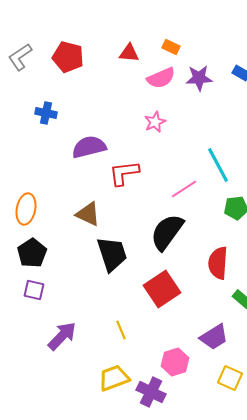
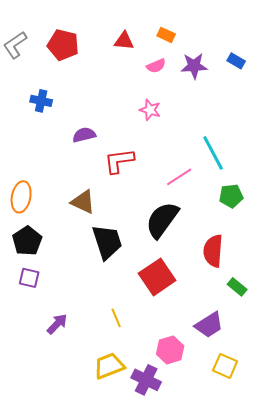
pink semicircle: (161, 78) -> (156, 66), size x0.7
pink star: (155, 122) -> (150, 110), turned -30
purple semicircle: (89, 147) -> (84, 135), size x0.7
purple arrow: (62, 336) -> (57, 324), size x0.7

